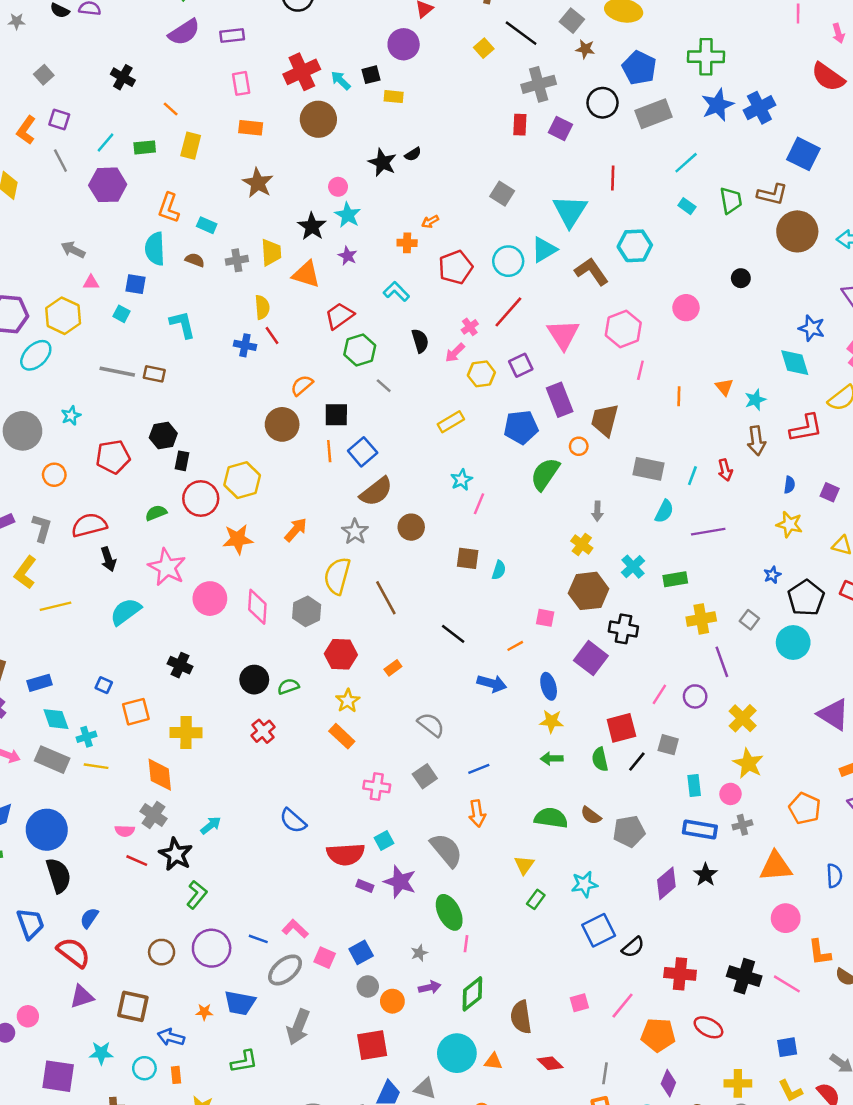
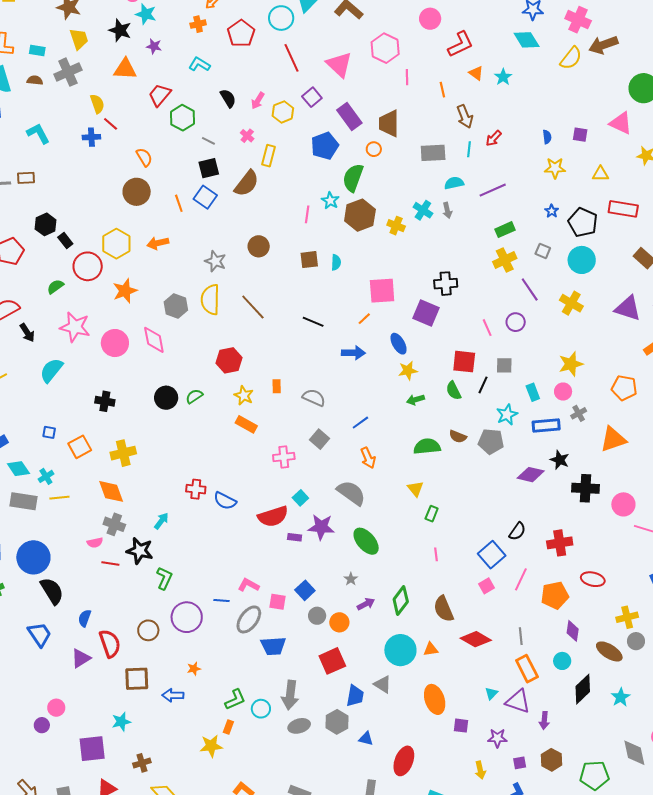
yellow trapezoid: (271, 252) -> (79, 39), moved
gray cross: (237, 260) -> (68, 72), size x1.5
red line: (508, 312) -> (291, 58), turned -52
pink cross: (470, 327) -> (247, 136), moved
orange semicircle: (302, 385) -> (144, 157), turned 114
black square: (336, 415) -> (209, 168), moved
yellow rectangle: (451, 422) -> (269, 156), turned -30
red L-shape: (806, 428) -> (460, 44), moved
brown arrow: (756, 441) -> (465, 116), moved
black rectangle: (182, 461) -> (65, 241), turned -35
red arrow: (725, 470) -> (494, 138), turned 72
cyan star: (462, 480) -> (330, 201), moved
brown semicircle: (376, 492) -> (247, 183), moved
gray arrow: (597, 511) -> (447, 210), moved
cyan semicircle: (664, 511) -> (454, 183), turned -114
orange arrow: (296, 530) -> (158, 243), moved, turned -130
cyan cross: (633, 567) -> (423, 210), moved
green rectangle: (675, 579) -> (505, 230), moved
brown hexagon: (589, 591) -> (360, 215), moved
gray hexagon: (307, 611) -> (176, 306), moved
pink square: (545, 618) -> (382, 291), size x1.8
orange rectangle: (393, 668) -> (277, 386), moved, turned -40
pink line: (659, 694) -> (487, 328), turned -42
yellow cross: (743, 718) -> (571, 303), moved
red square: (621, 728) -> (464, 362), turned 35
red cross: (263, 731) -> (196, 489), moved, turned -30
yellow star: (748, 763) -> (571, 364), turned -30
gray pentagon: (629, 831) -> (491, 441), turned 30
purple diamond: (666, 883) -> (531, 475), turned 68
cyan star: (584, 884) -> (507, 415), moved
pink circle: (786, 918) -> (623, 504), moved
blue square: (599, 930) -> (492, 555), moved
pink line: (466, 944) -> (436, 554), moved
red semicircle: (74, 952) -> (110, 643), moved, turned 48
black cross: (744, 976) -> (585, 488), moved
purple triangle: (82, 997) -> (81, 658), moved
blue trapezoid: (240, 1003) -> (273, 646), moved
gray arrow: (298, 1027) -> (290, 695), moved
red diamond: (550, 1063) -> (476, 639), size x1.4
cyan circle: (144, 1068) -> (261, 709), moved
orange rectangle: (176, 1075) -> (228, 727), moved, turned 40
gray triangle: (425, 1089) -> (383, 684), turned 30

